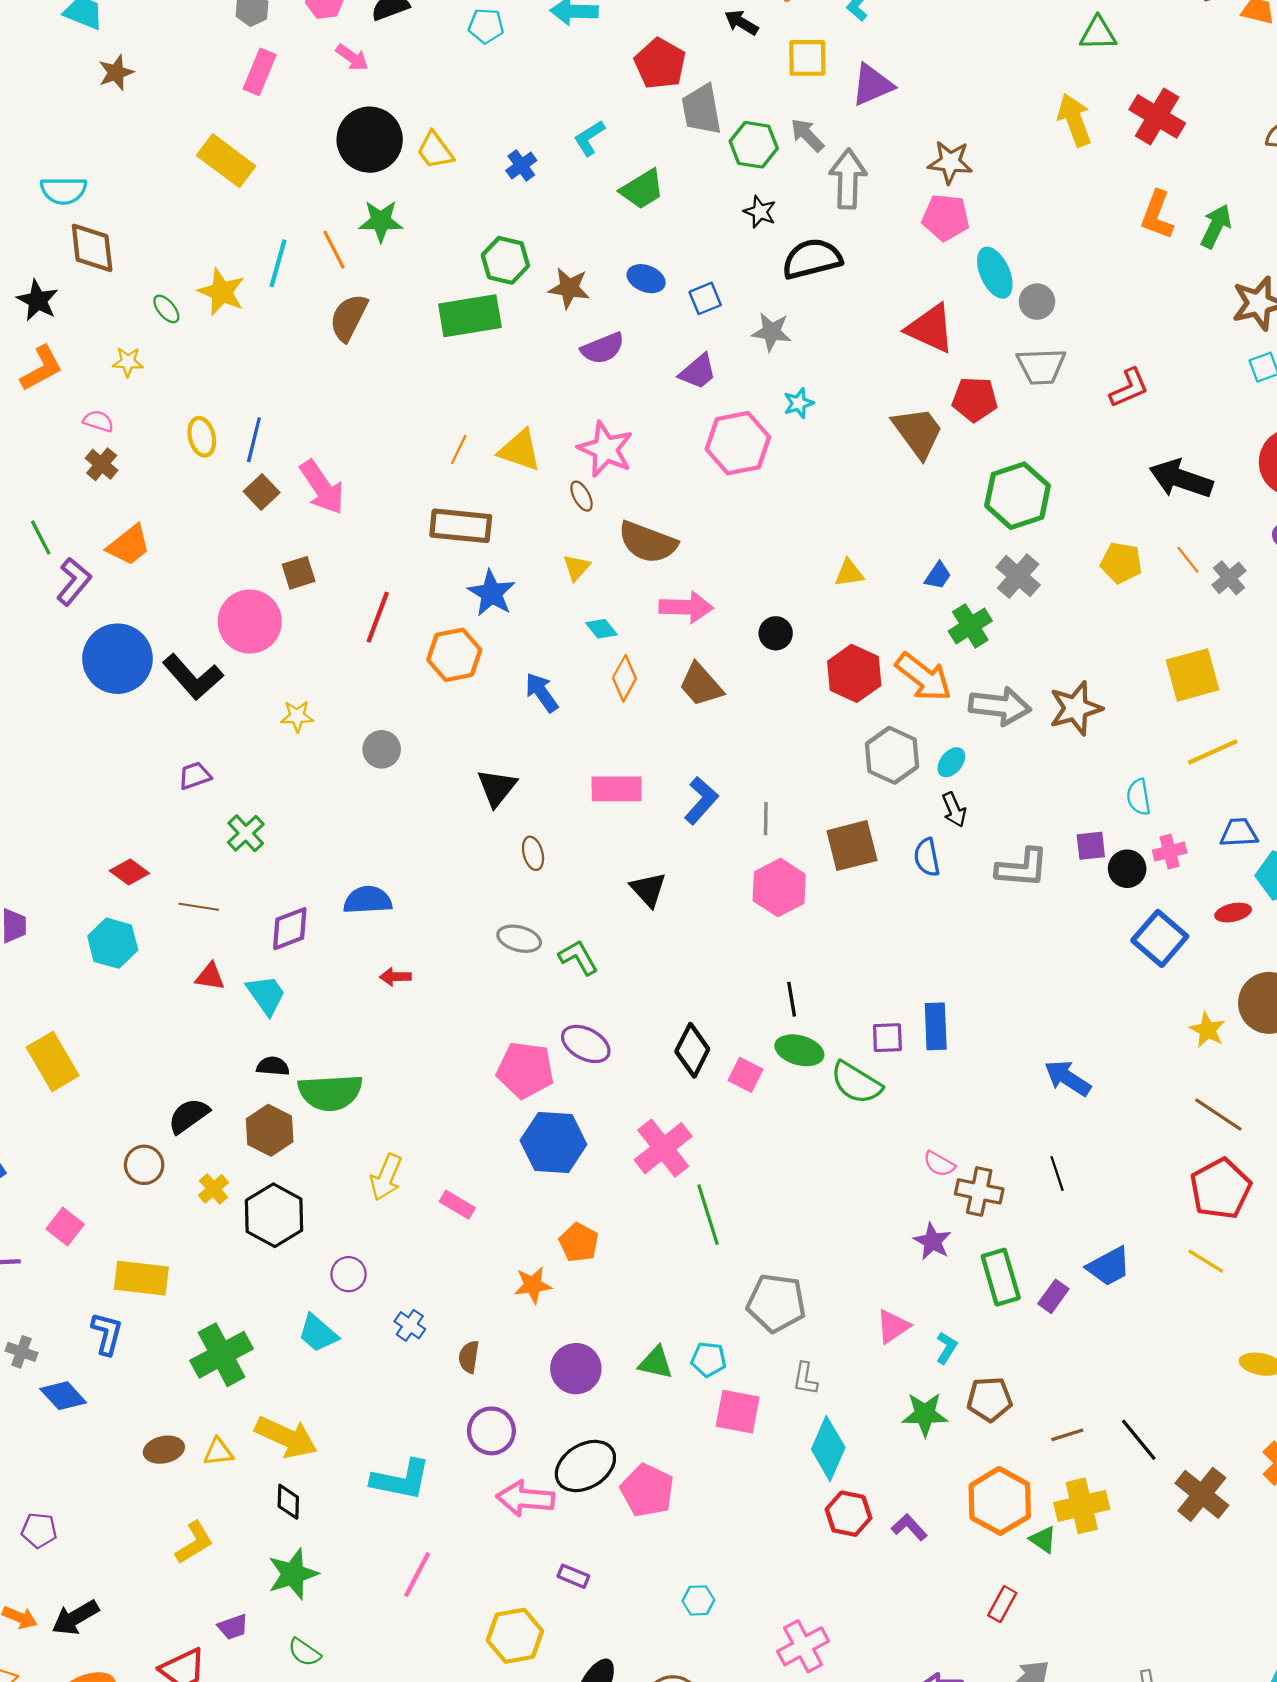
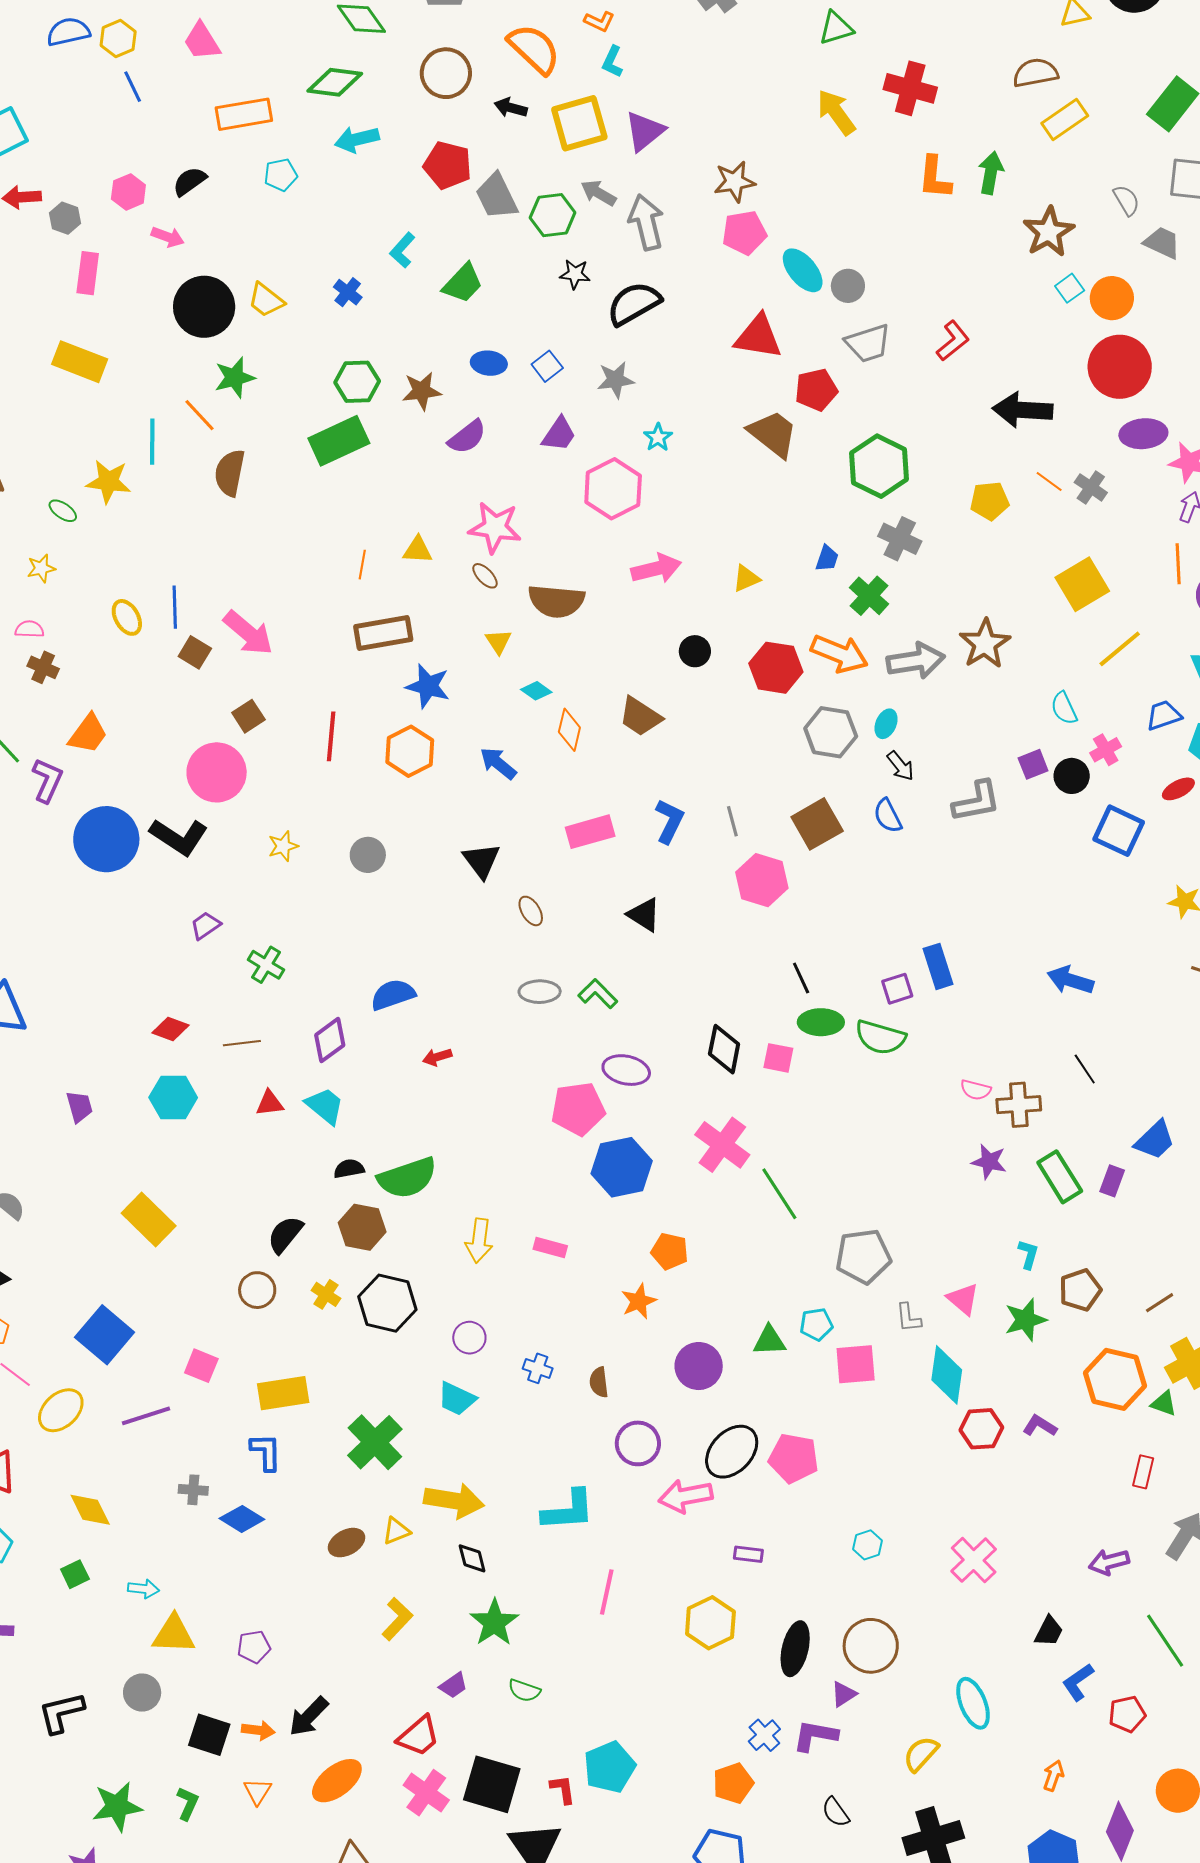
yellow square: (807, 58) -> (579, 123), size x1.4
yellow triangle: (520, 450) -> (418, 550), size x0.7
pink arrow: (686, 607) -> (656, 569), moved
pink triangle: (893, 1326) -> (963, 1299), moved, turned -30

